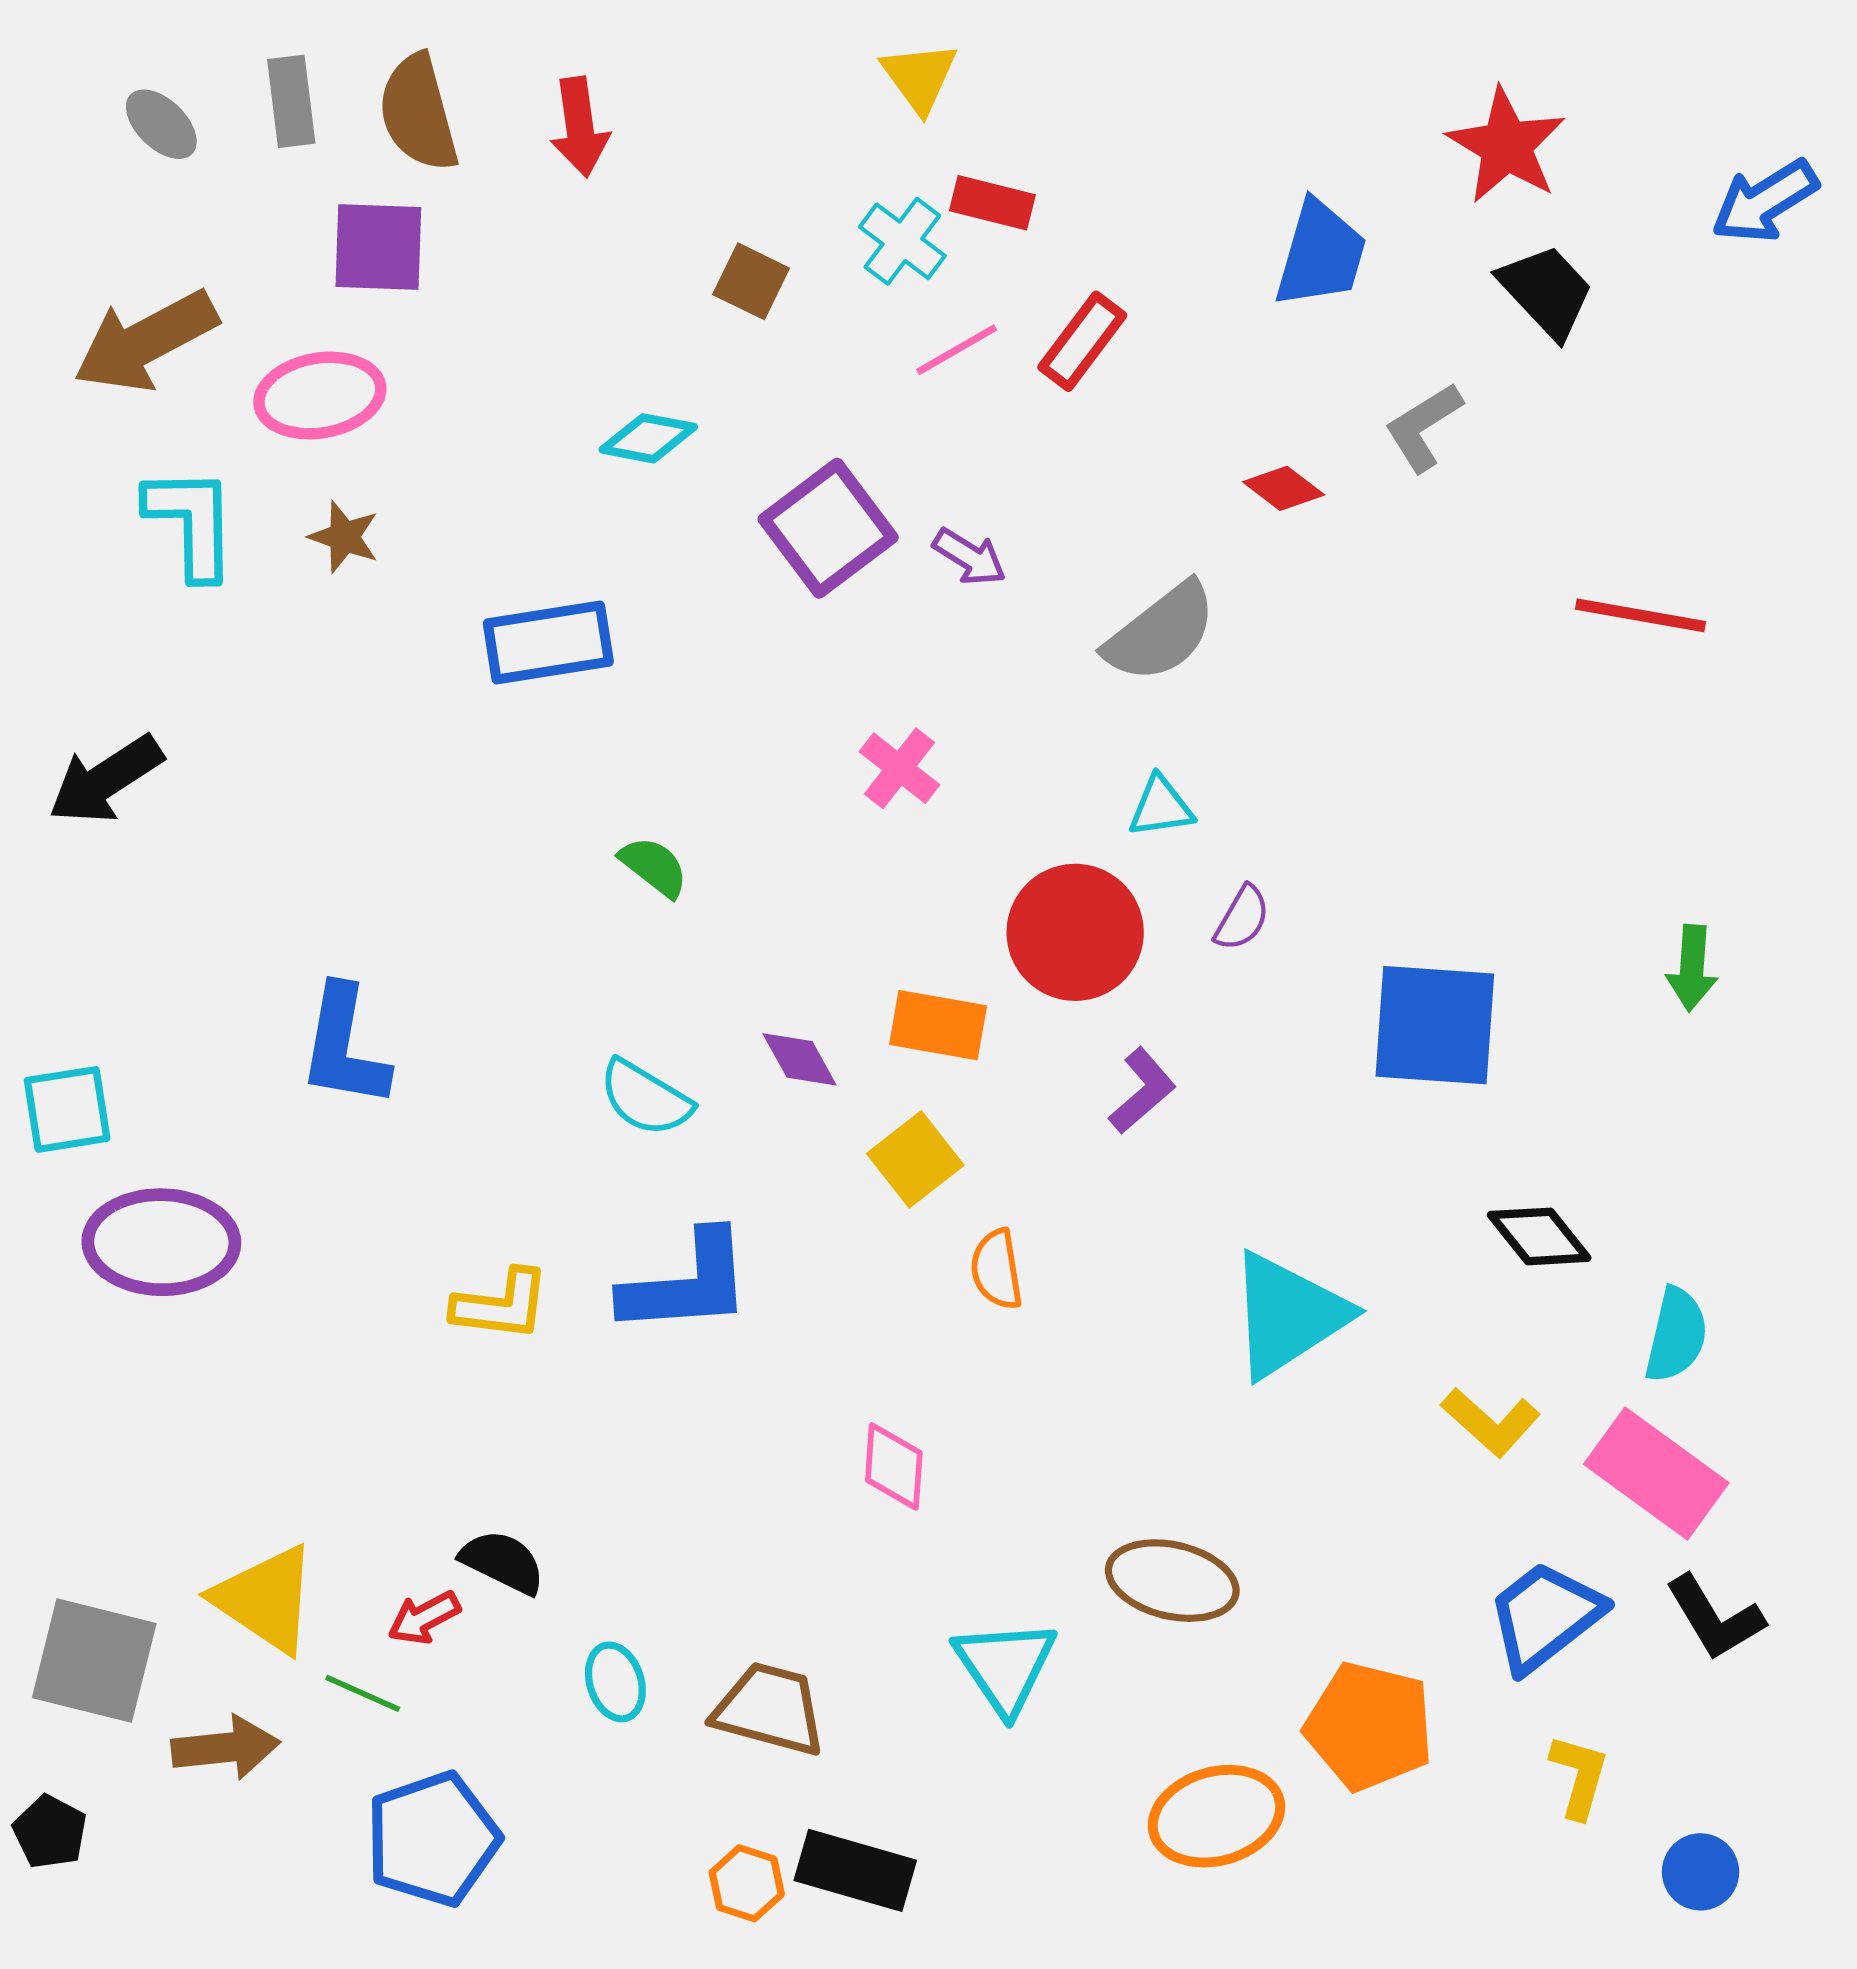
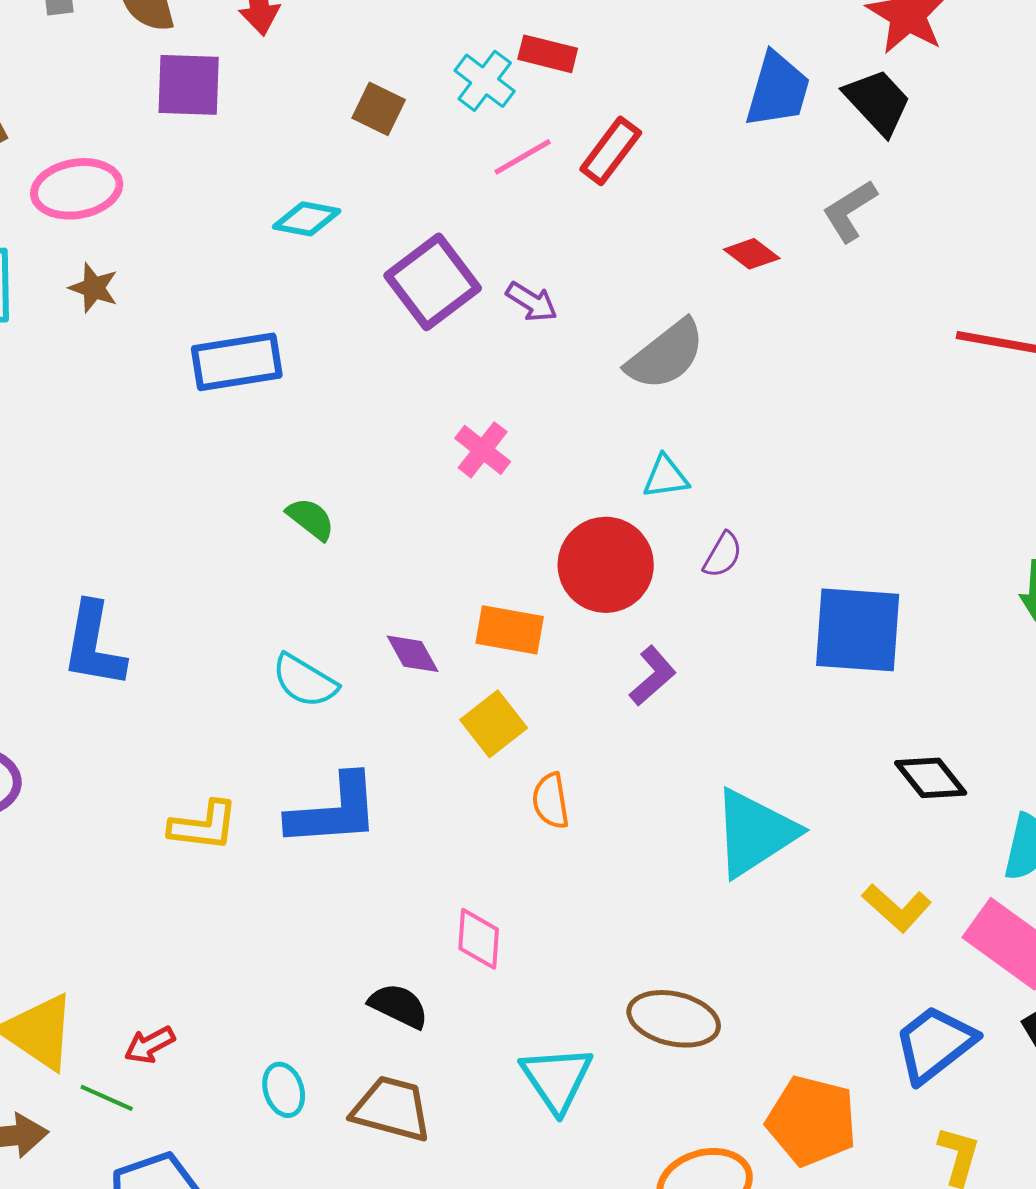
purple square: (378, 247) -> (189, 85), moved
black trapezoid: (1546, 291) -> (878, 102), moved
black semicircle: (503, 1562) -> (399, 1006), moved

